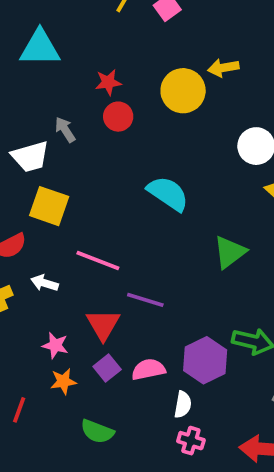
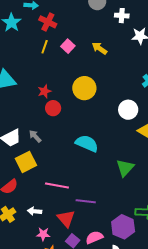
yellow arrow: (223, 68) -> (99, 48), moved, turned 56
gray arrow: (65, 130) -> (35, 136), moved
yellow square: (49, 206) -> (26, 162), turned -35
white arrow: (44, 283) -> (35, 211), moved

